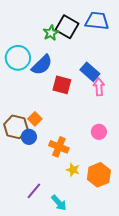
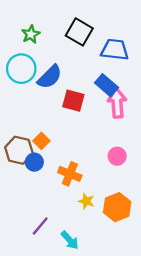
blue trapezoid: (97, 21) -> (115, 50), moved
green star: (51, 33) -> (31, 34), moved
pink arrow: (99, 87) -> (117, 103), size x1.4

